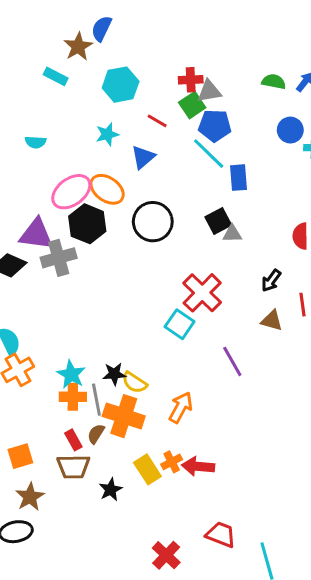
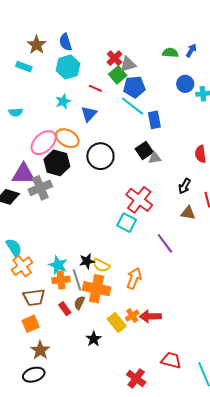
blue semicircle: (102, 29) -> (65, 42), moved, turned -36
red cross: (191, 80) -> (115, 58), turned -35
brown trapezoid: (73, 467) -> (34, 297), moved

